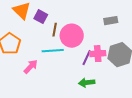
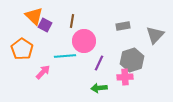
purple square: (41, 17) -> (45, 25), moved
brown line: (55, 30) -> (72, 21), moved
pink cross: (98, 54) -> (125, 77), moved

